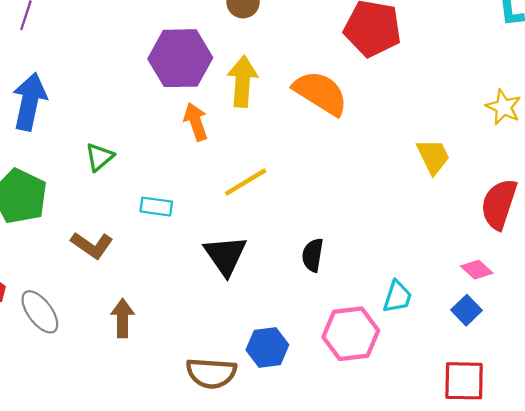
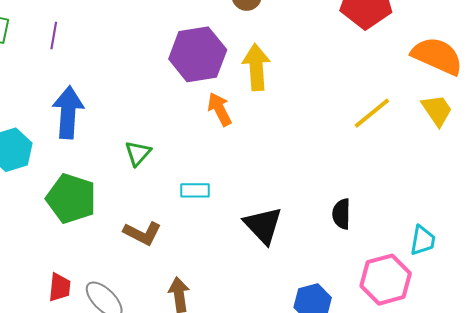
orange semicircle: (320, 93) -> (437, 56), moved
yellow line: (246, 182) -> (372, 113), moved

